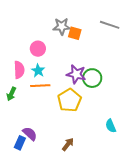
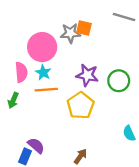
gray star: (62, 26) -> (70, 33), moved
pink circle: (38, 49) -> (42, 47), size x1.6
green circle: (92, 78) -> (119, 81), moved

